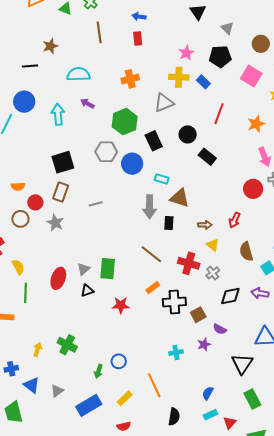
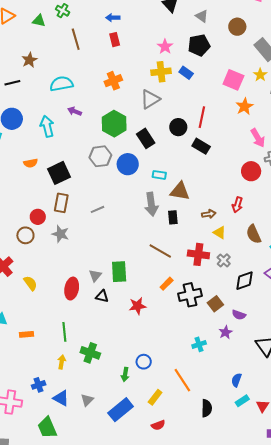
pink square: (251, 76) -> (233, 80), moved
red line: (219, 114) -> (202, 117), moved
orange semicircle: (18, 186) -> (31, 163), moved
black triangle: (87, 291) -> (102, 296), turned 40
green line: (26, 293) -> (64, 332), moved

